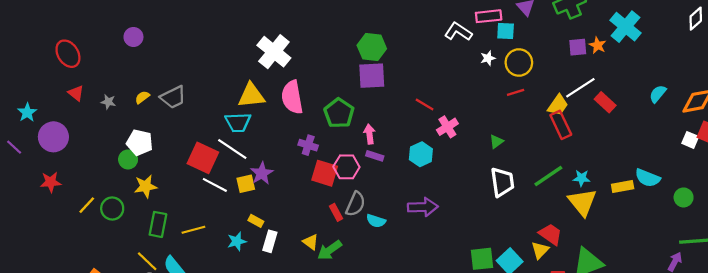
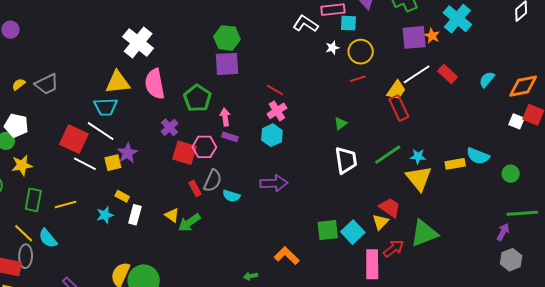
purple square: (578, 47) -> (414, 37), size x1.5
red rectangle: (605, 102) -> (448, 74), moved
pink cross: (447, 127) -> (277, 111), moved
purple cross: (308, 145) -> (169, 127), turned 30

